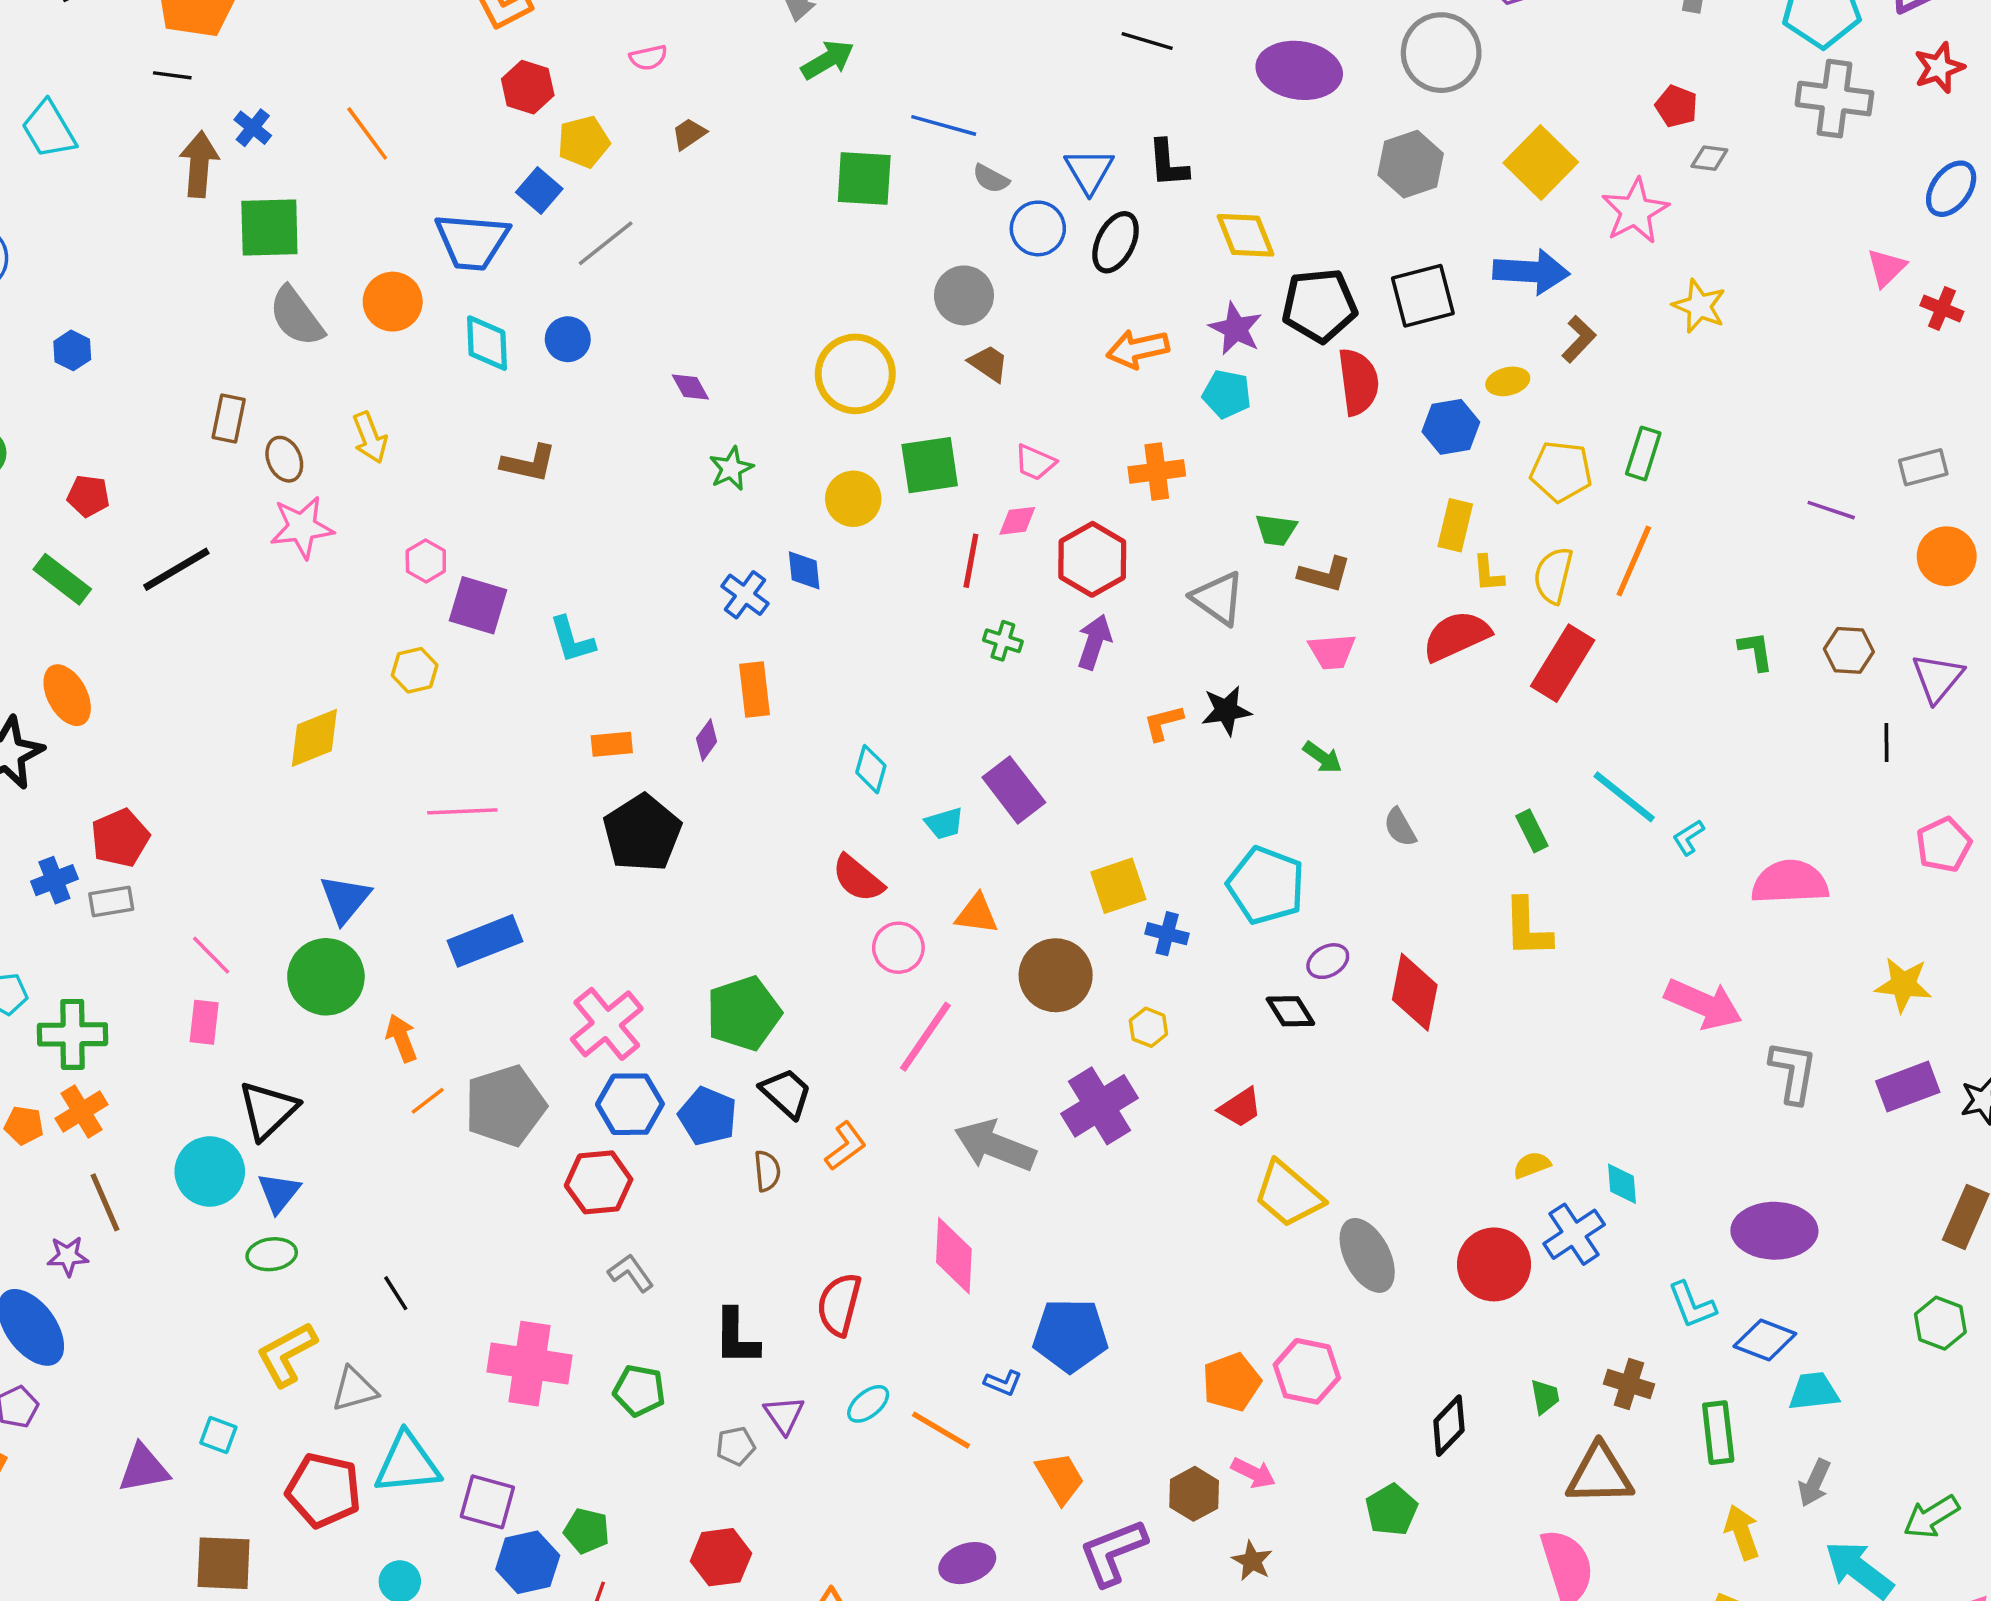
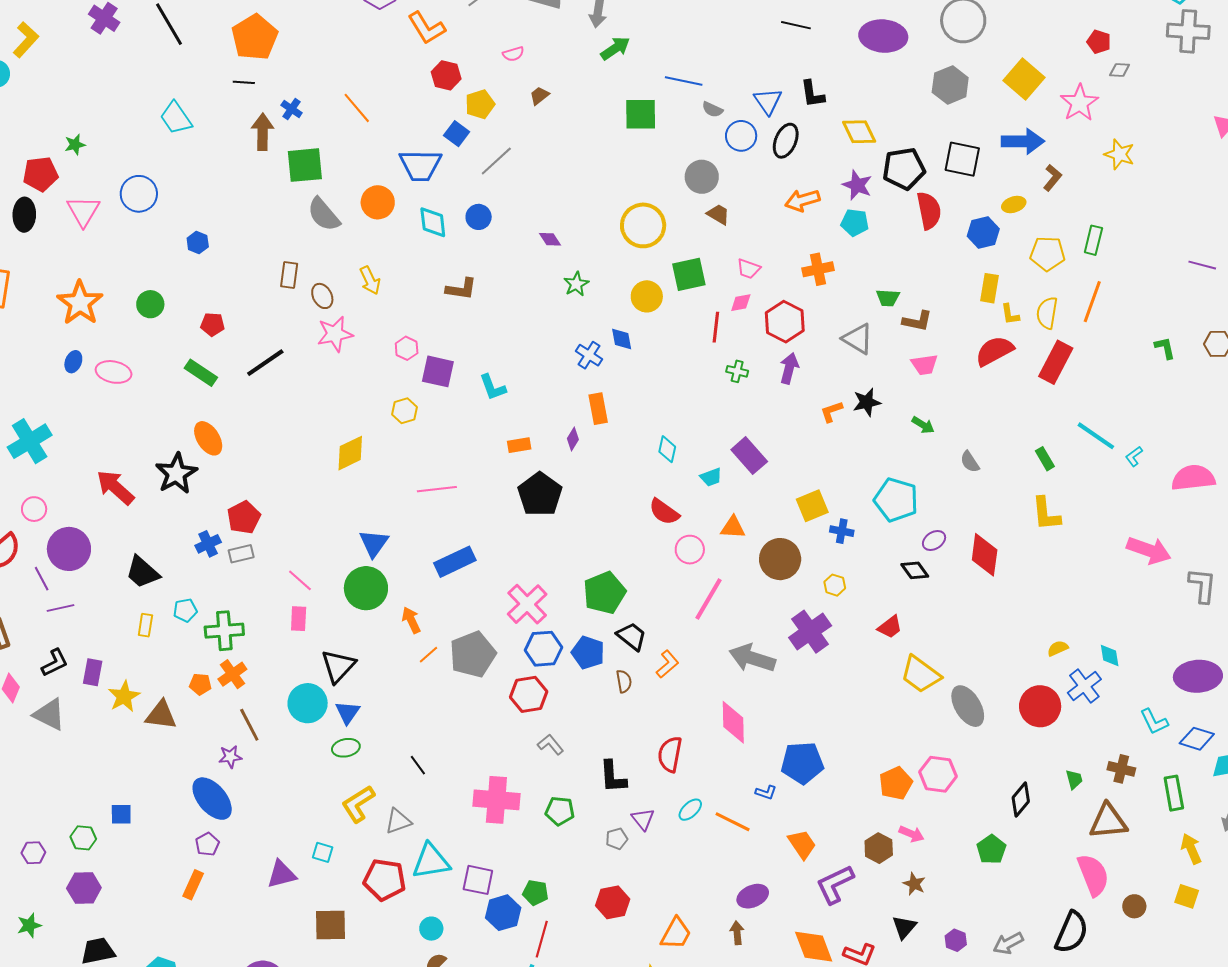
black square: (1423, 296) -> (962, 159), turned 30

